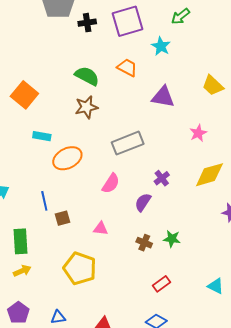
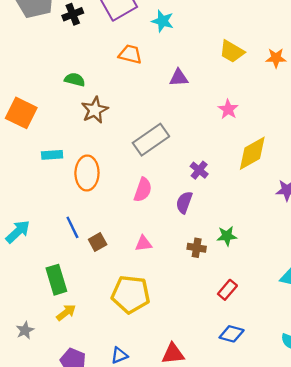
green semicircle: (87, 76) -> (75, 80), moved, size x0.7
purple triangle: (163, 97) -> (179, 78), size x0.7
orange ellipse: (67, 158) -> (87, 173), turned -48

